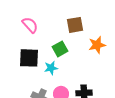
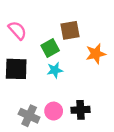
green square: (60, 49) -> (50, 48), moved
cyan star: (51, 68) -> (55, 70), moved

